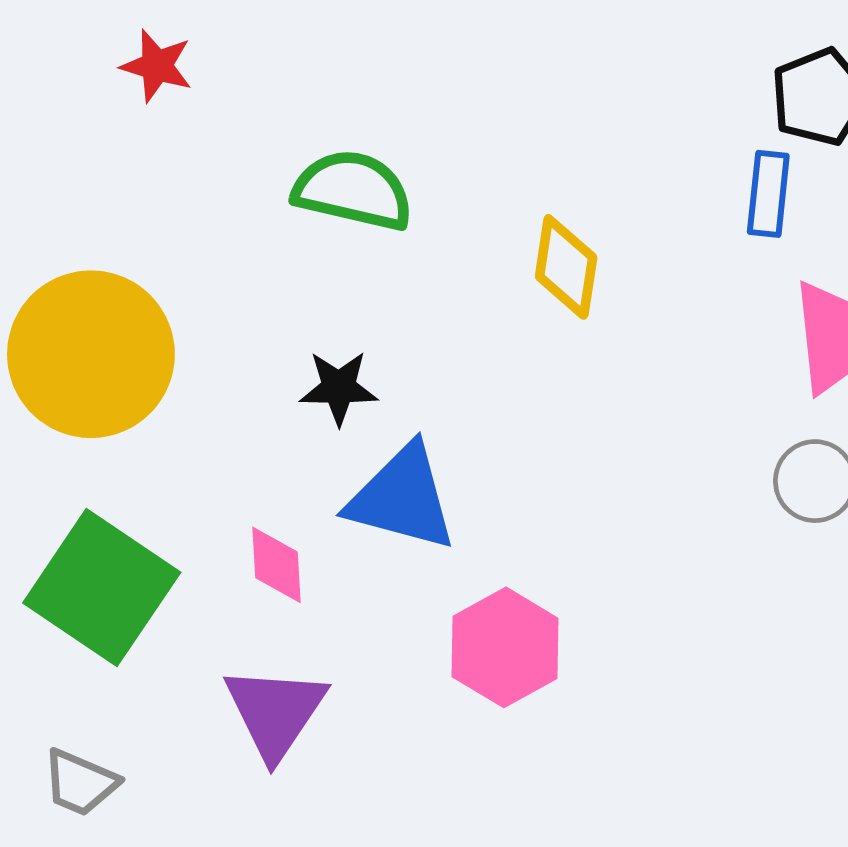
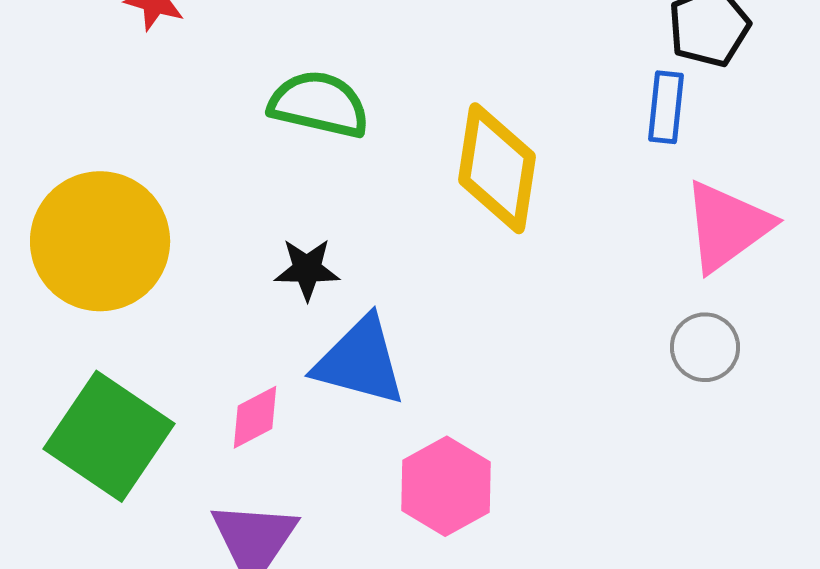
yellow diamond: (566, 267) -> (497, 168), size x1.5
pink diamond: (276, 565) -> (255, 417), turned 66

